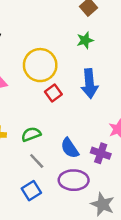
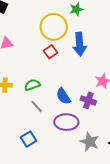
yellow circle: (40, 65) -> (54, 27), moved
blue square: (31, 191) -> (29, 139), moved

